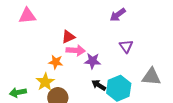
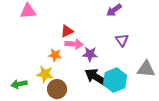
yellow star: (45, 82) -> (45, 74), turned -30
black arrow: (99, 85) -> (96, 77), size x1.6

